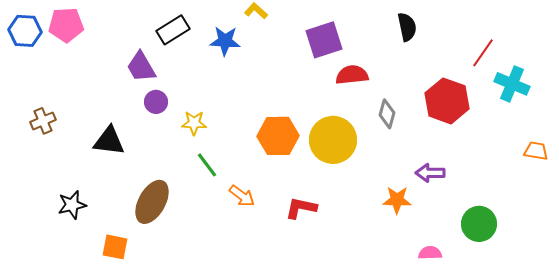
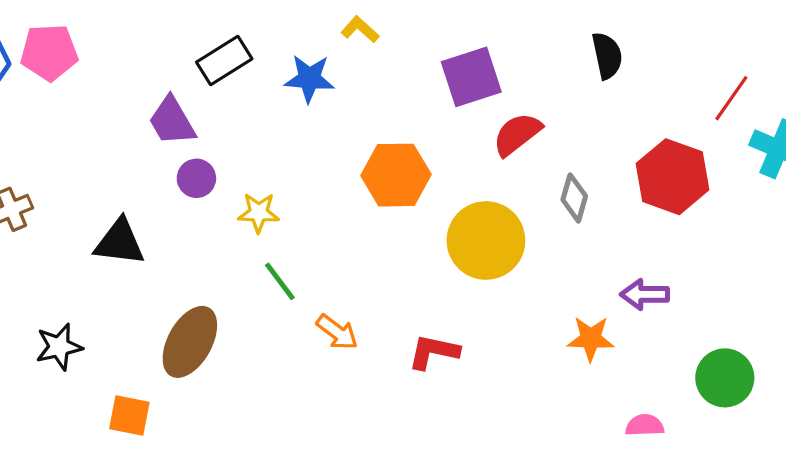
red semicircle: (352, 75) -> (517, 134), turned -32
orange hexagon: (278, 136) -> (396, 175), moved

